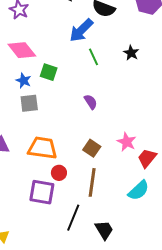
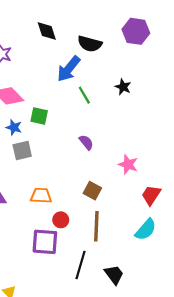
pink star: (127, 142) -> (128, 165), moved
orange trapezoid: (43, 148) -> (41, 196), size x0.7

